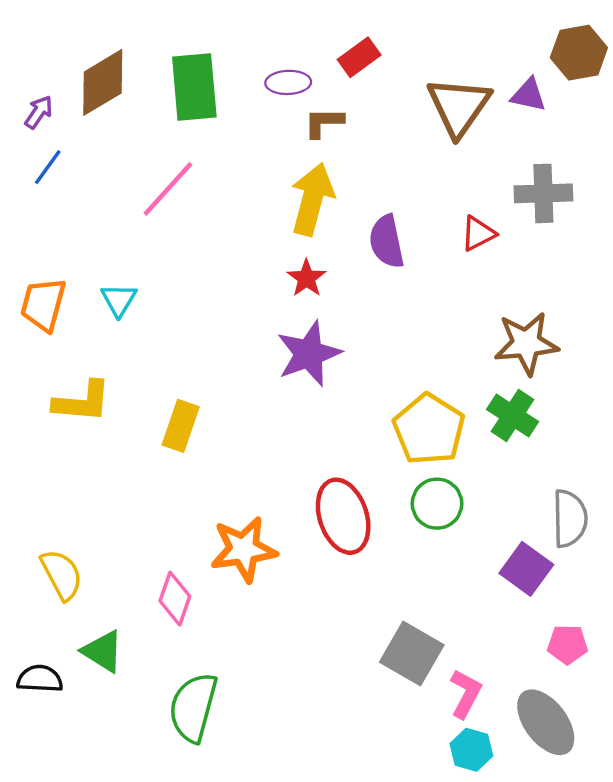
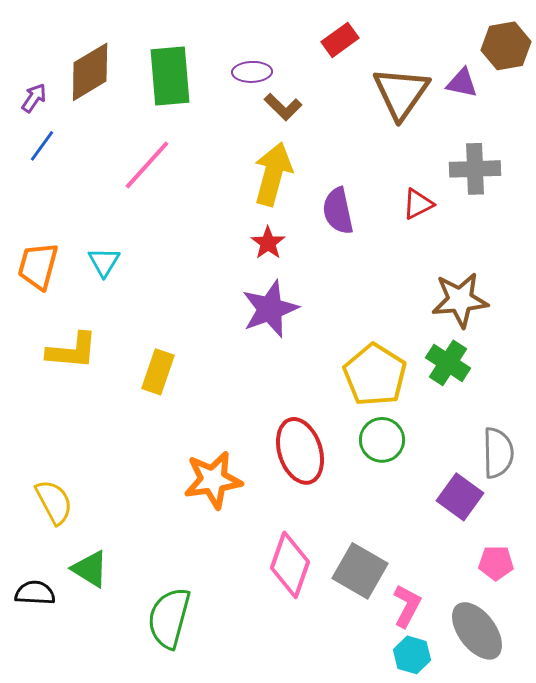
red rectangle: (359, 57) -> (340, 40), moved
brown L-shape: (324, 122) -> (283, 107), turned -135
pink diamond: (175, 599) -> (290, 565), moved, size x1.4

